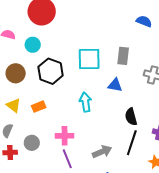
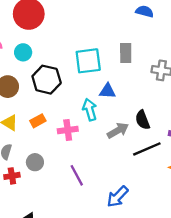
blue triangle: (115, 85) -> (107, 91), moved
pink cross: (65, 136) -> (68, 130), moved
black line: (132, 143) -> (147, 149), turned 55
gray arrow: (102, 152) -> (118, 130), moved

